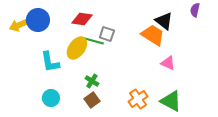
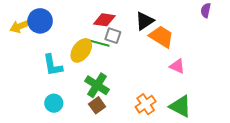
red diamond: (82, 19) -> (104, 20), moved
black triangle: (164, 21) -> (144, 21), moved, turned 48
green cross: (92, 81) -> (97, 85), size x1.6

